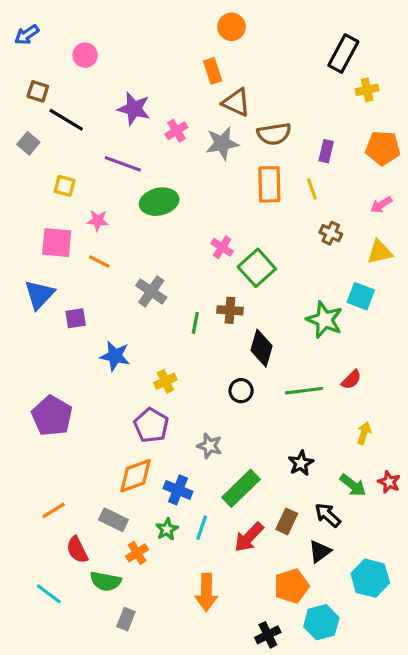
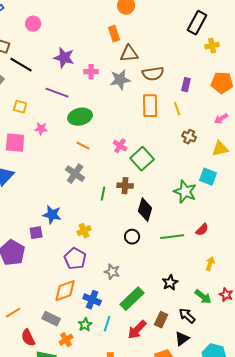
brown triangle: (236, 102) -> (129, 54), turned -30
pink cross: (176, 131) -> (91, 72), turned 32
orange line: (99, 261) -> (83, 146), moved
purple square: (76, 318) -> (36, 233), moved

